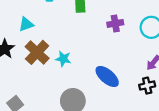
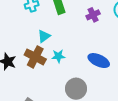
cyan triangle: (26, 24) -> (44, 36), moved

